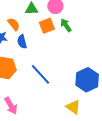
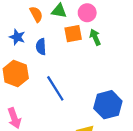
orange semicircle: (14, 24) -> (36, 14), moved

